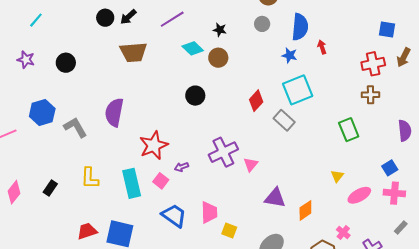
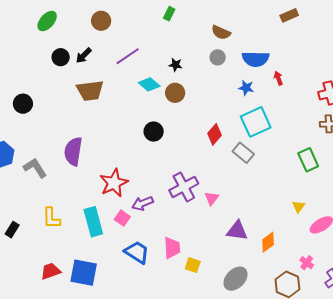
blue semicircle: (300, 27) -> (256, 59), turned 88
purple arrow: (182, 167) -> (143, 203), size x1.5

